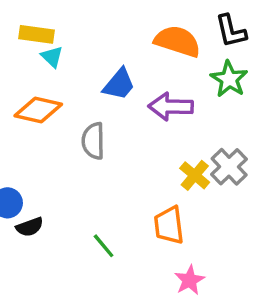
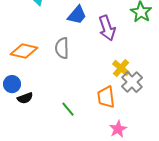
purple arrow: (171, 107) -> (107, 28), turned -110
orange diamond: (38, 110) -> (24, 51), moved
gray cross: (229, 167) -> (132, 82), moved

